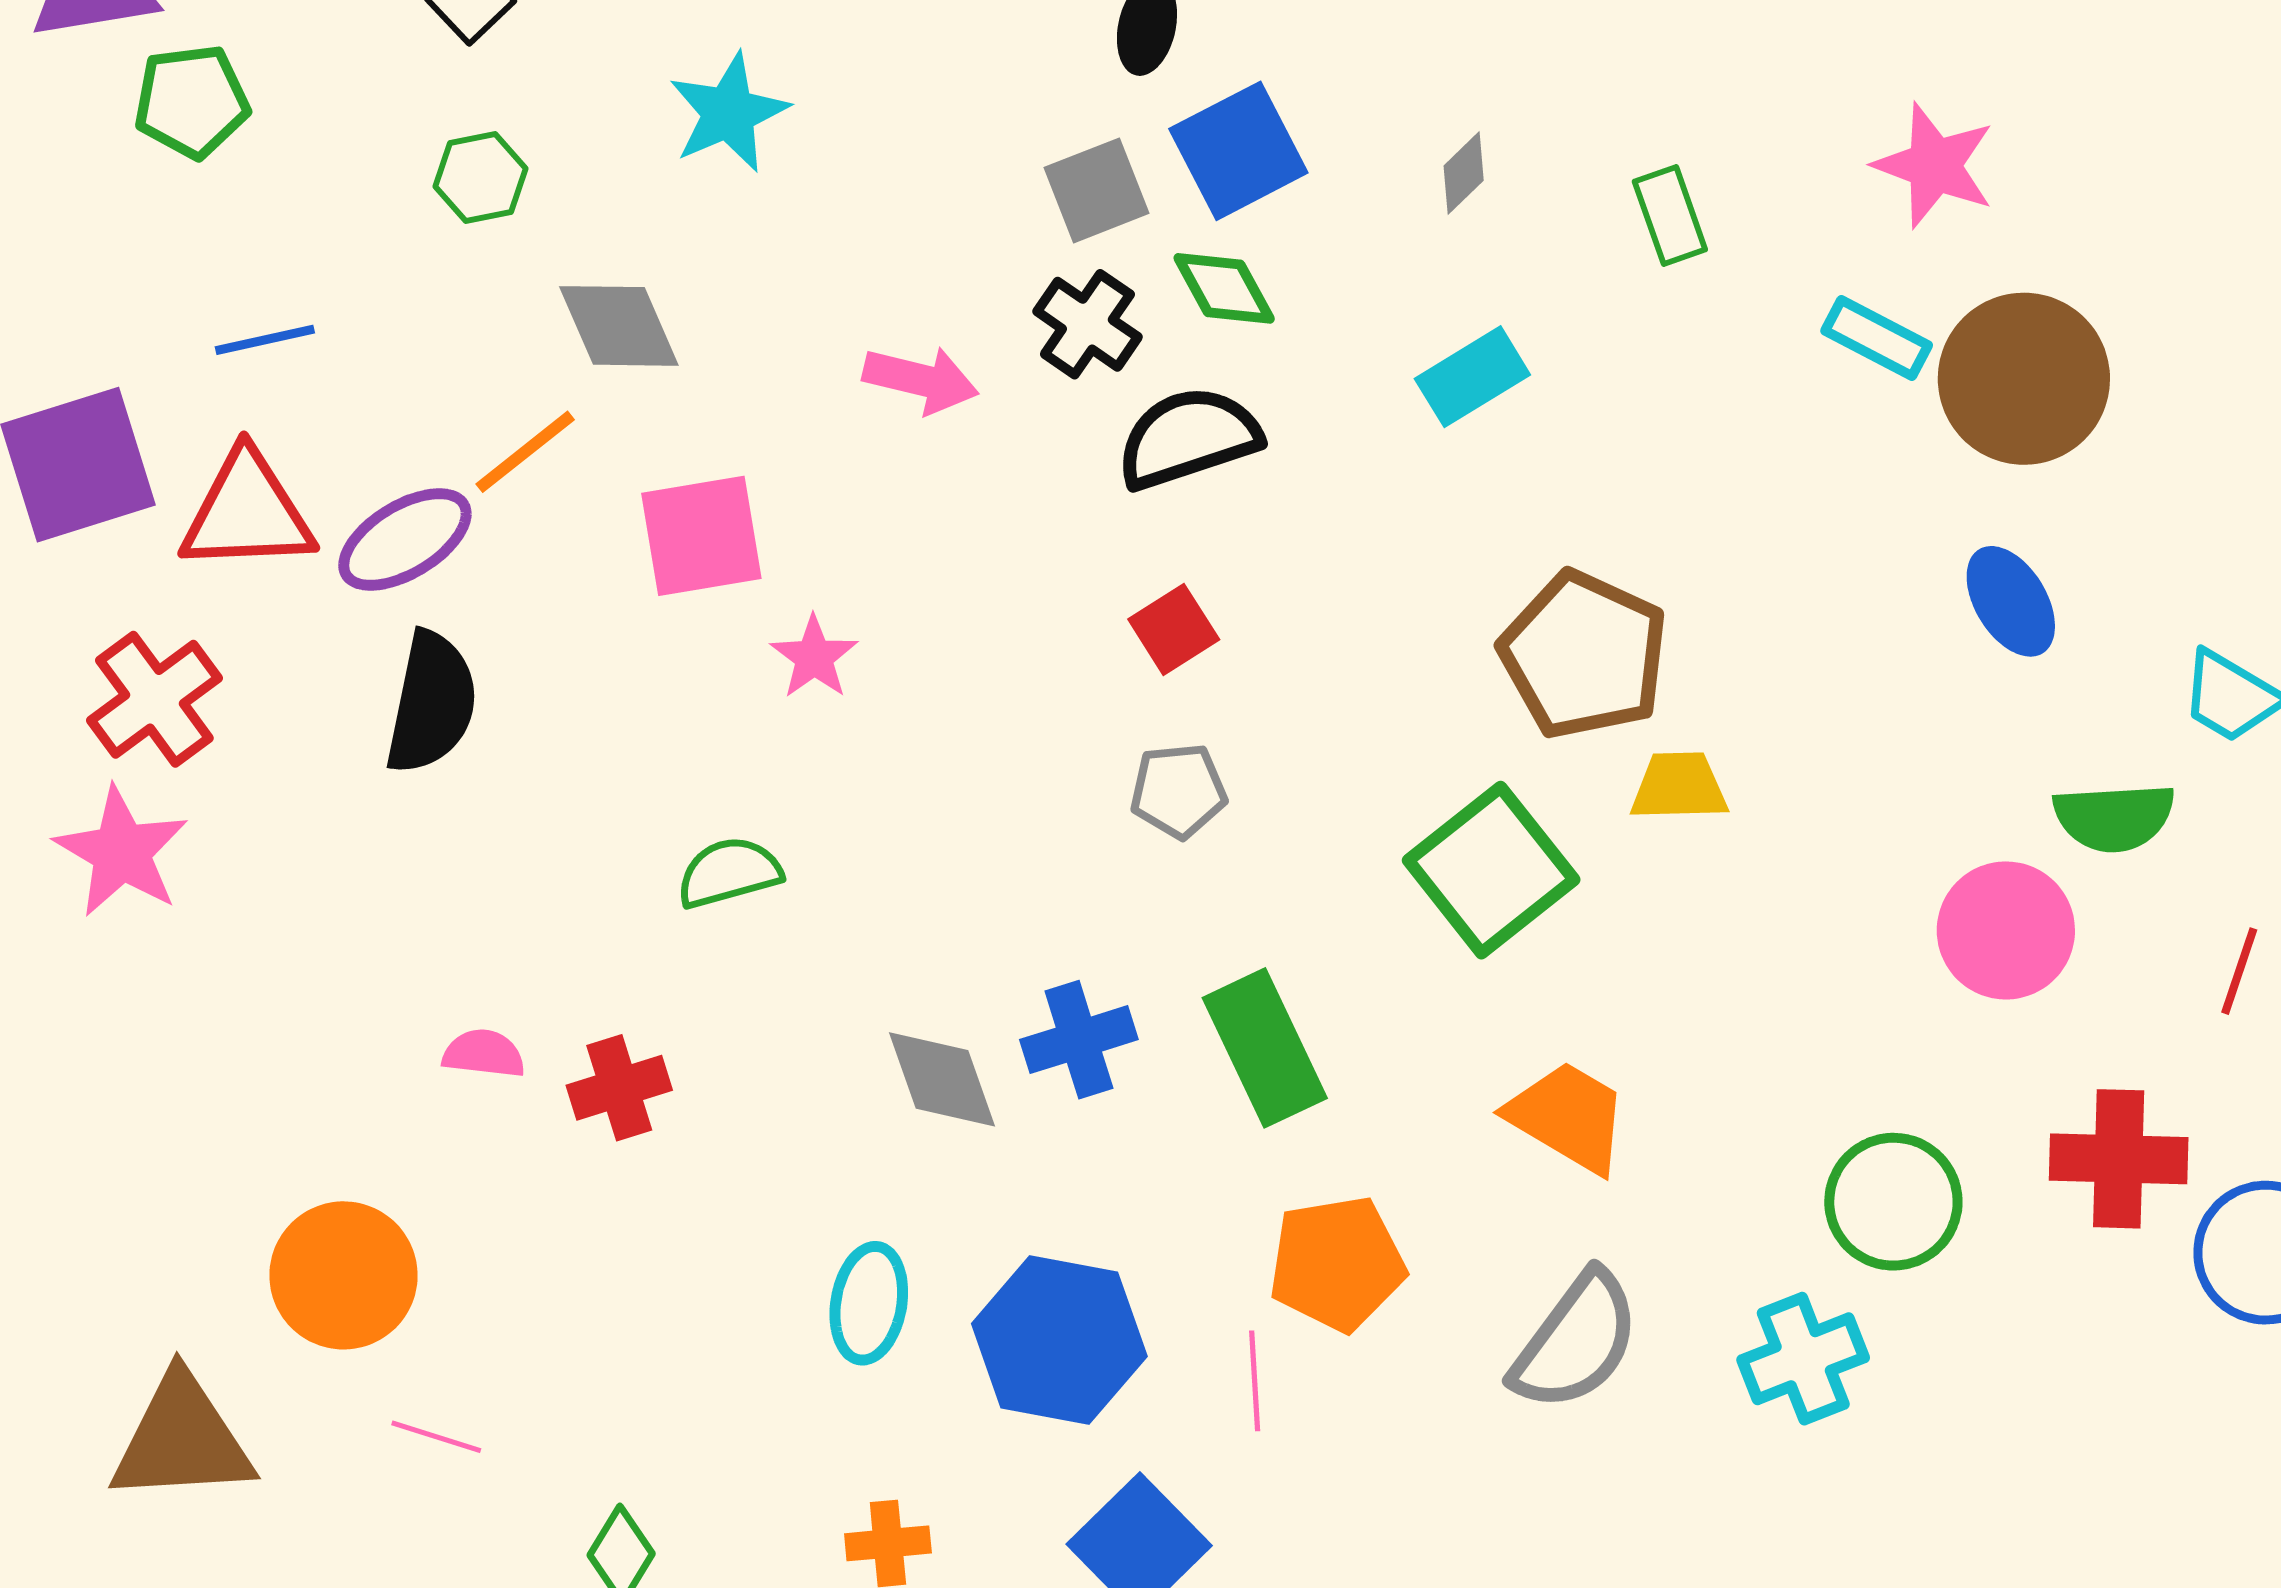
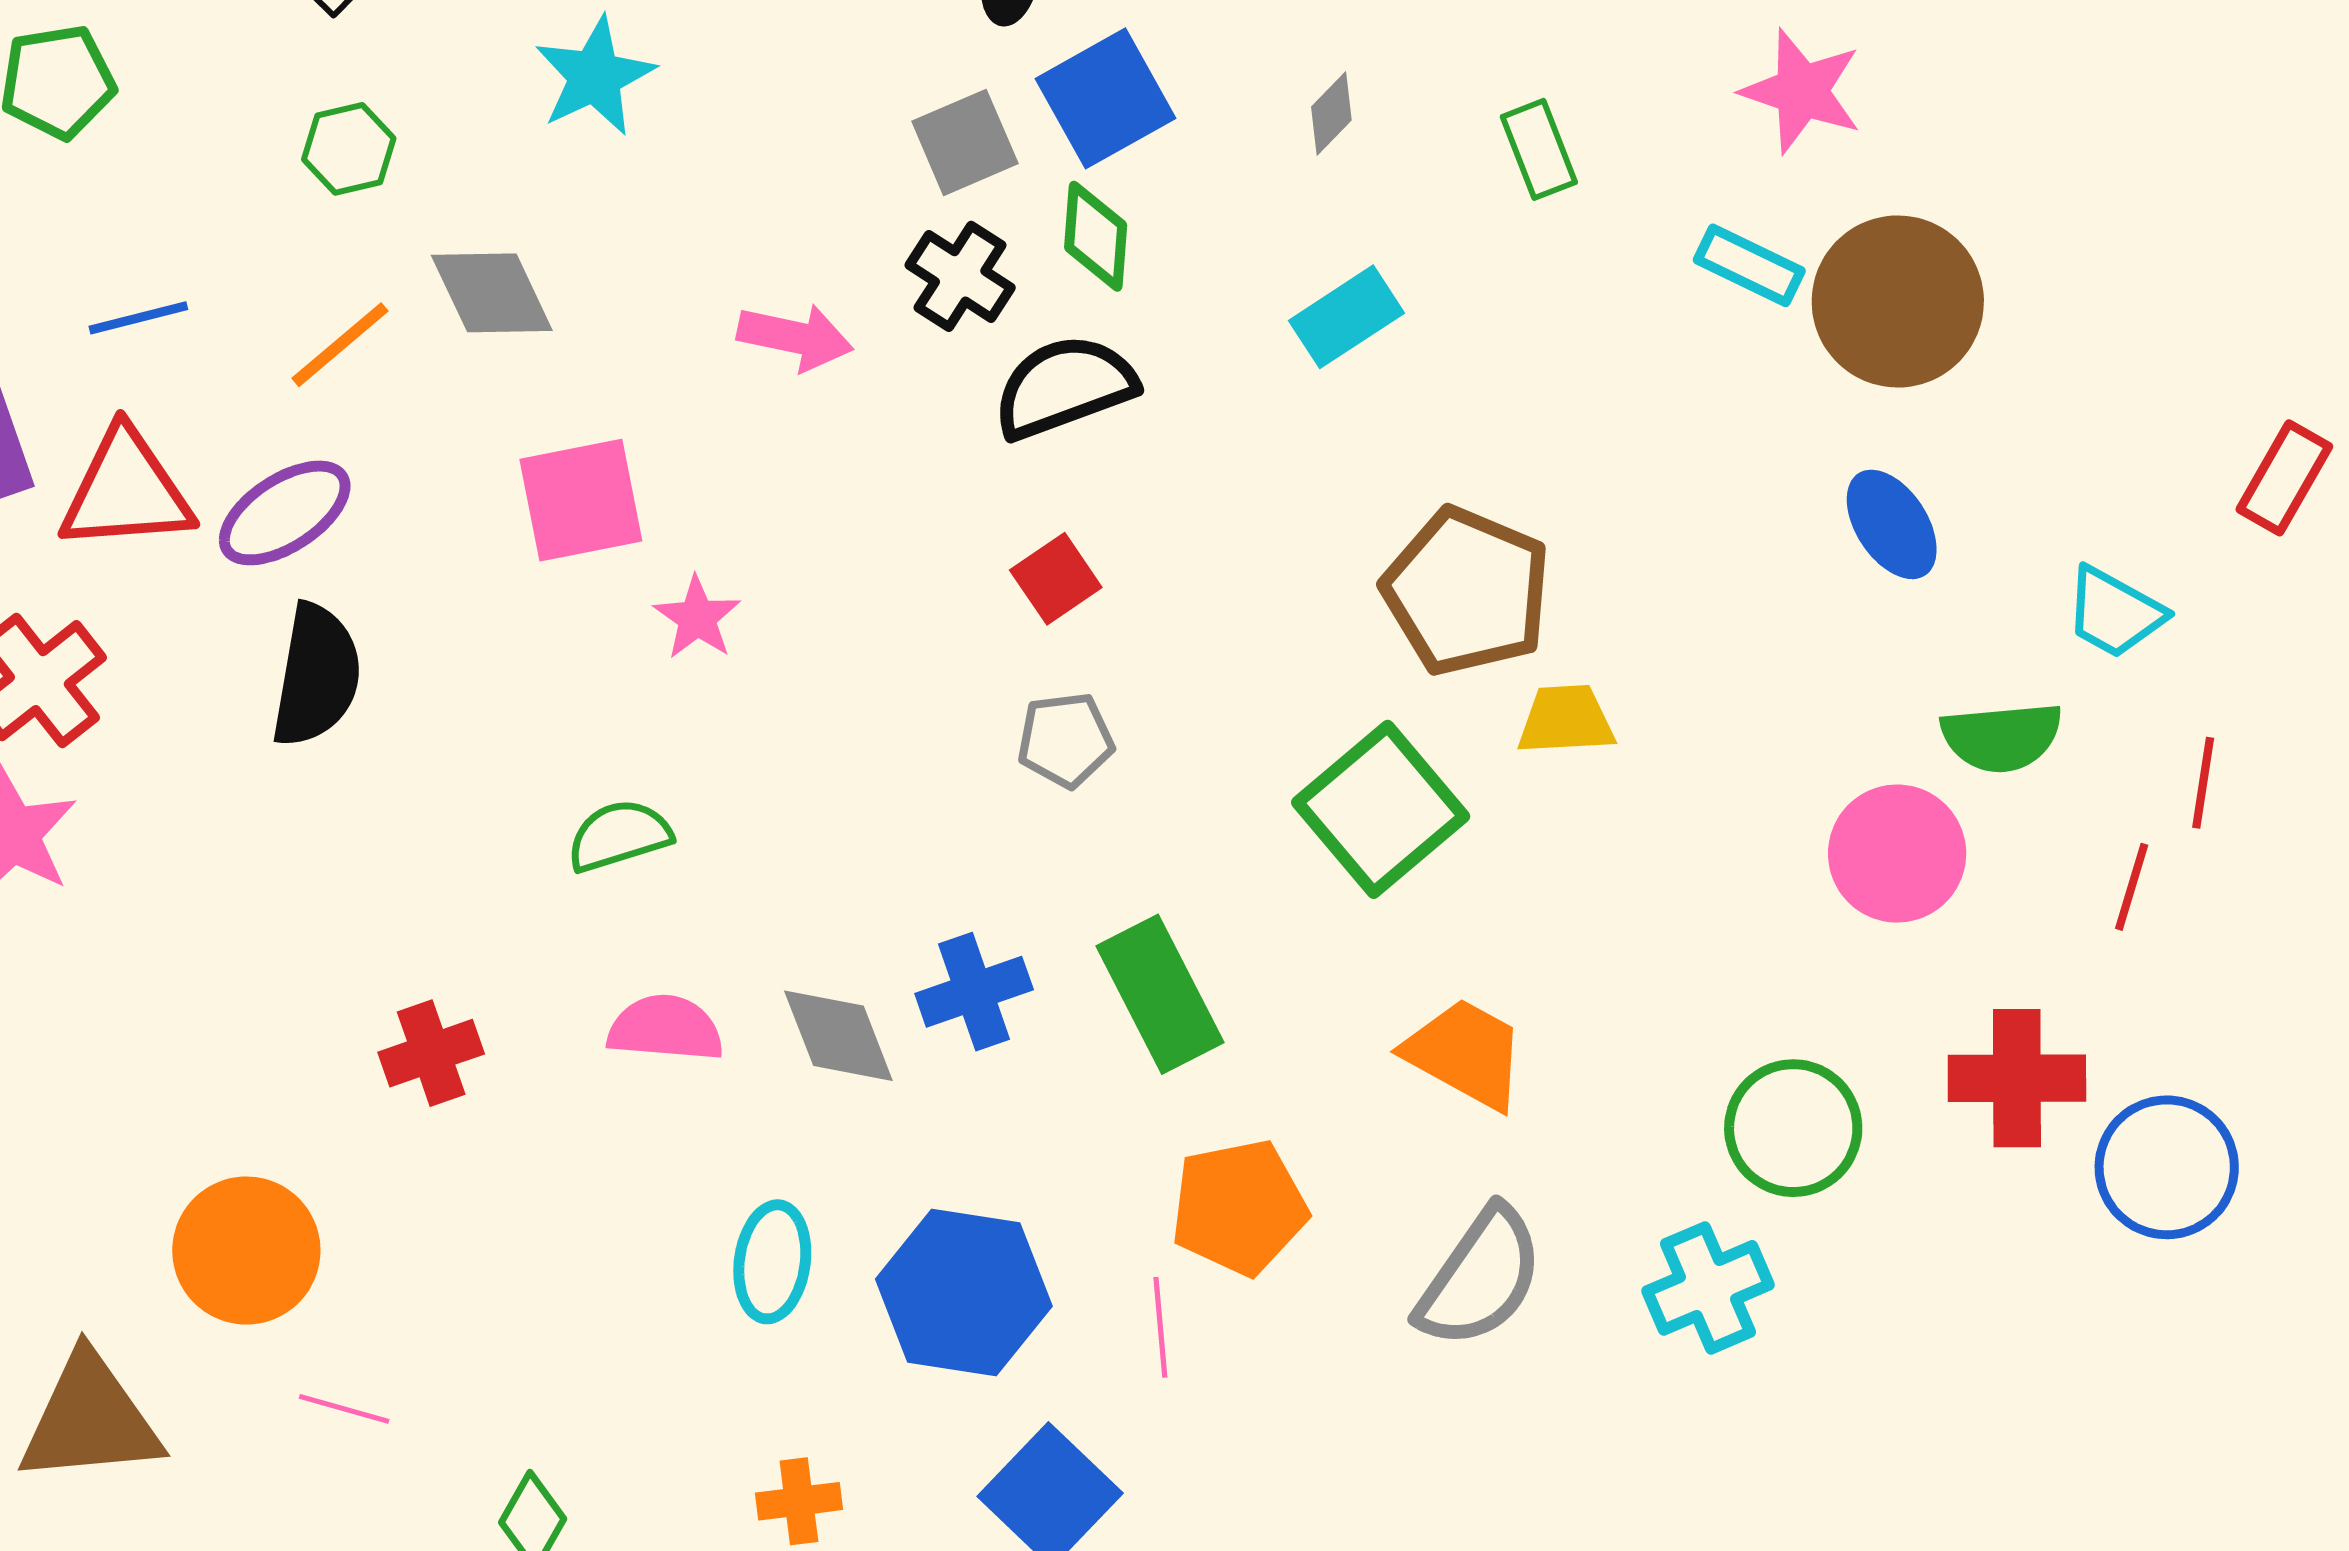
green diamond: (1224, 288) -> (1096, 236), turned 35
orange line: (525, 452) -> (340, 345), moved
pink semicircle: (484, 1054) -> (666, 1028), moved, size x1.4
red cross: (619, 1088) -> (431, 1053), moved

